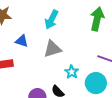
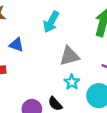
gray triangle: (52, 49) -> (69, 56), moved

